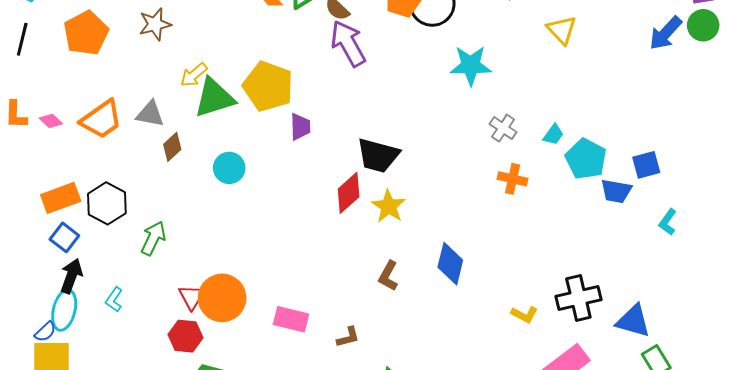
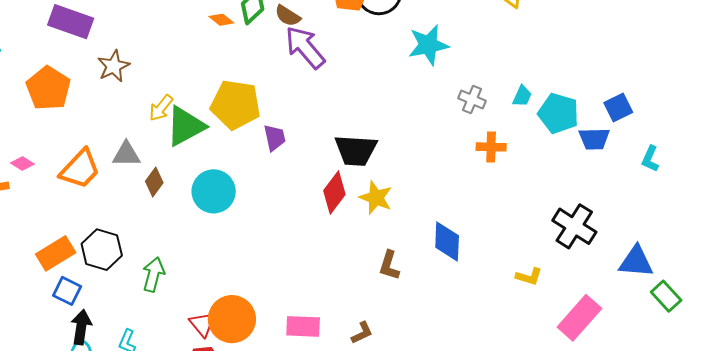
pink diamond: (51, 121) -> (22, 164), moved
cyan circle: (229, 168) -> (214, 191), size x1.4
black cross: (578, 298) -> (574, 226), moved, turned -33

